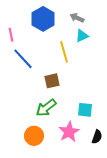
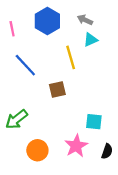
pink line: (11, 35) -> (12, 29), moved
green arrow: (46, 108) -> (16, 119), moved

